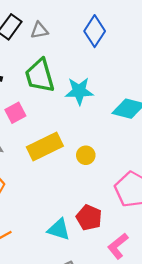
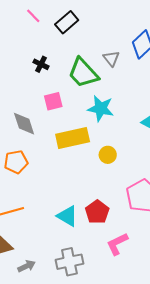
gray triangle: (39, 30) -> (111, 58), moved, turned 48
green trapezoid: (40, 76) -> (83, 73), turned -40
cyan star: (79, 91) -> (101, 108), moved

